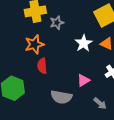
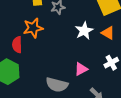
red semicircle: (42, 66) -> (17, 45), moved

